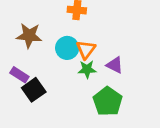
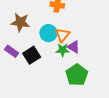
purple triangle: (115, 65) -> (74, 47), moved
black square: (34, 90) -> (32, 55), moved

